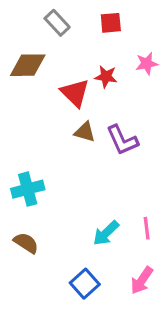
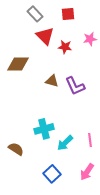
brown diamond: (28, 65) -> (18, 64), moved
red triangle: (75, 93) -> (45, 36), moved
cyan cross: (28, 189) -> (44, 129), moved

